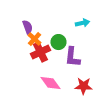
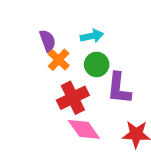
cyan arrow: (82, 23) -> (92, 36), moved
red cross: (40, 52) -> (73, 98), moved

